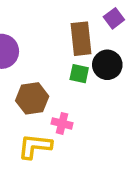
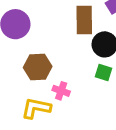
green square: (79, 74) -> (103, 72), moved

